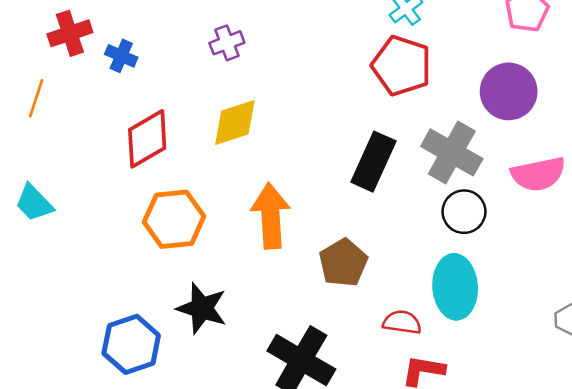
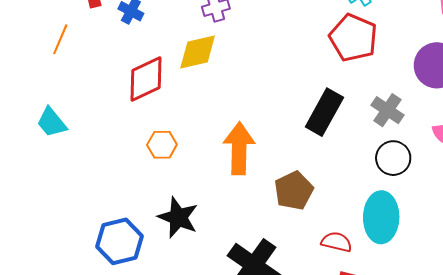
yellow diamond: (235, 123) -> (198, 52), moved
gray cross: (452, 152) -> (387, 110), size x0.7
orange hexagon: (174, 219) -> (162, 145), size x0.6

